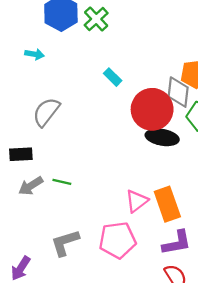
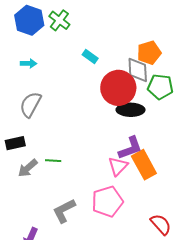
cyan arrow: (34, 54) -> (29, 64), moved
cyan rectangle: (113, 77) -> (90, 56), moved
purple L-shape: (177, 243) -> (130, 148), moved

